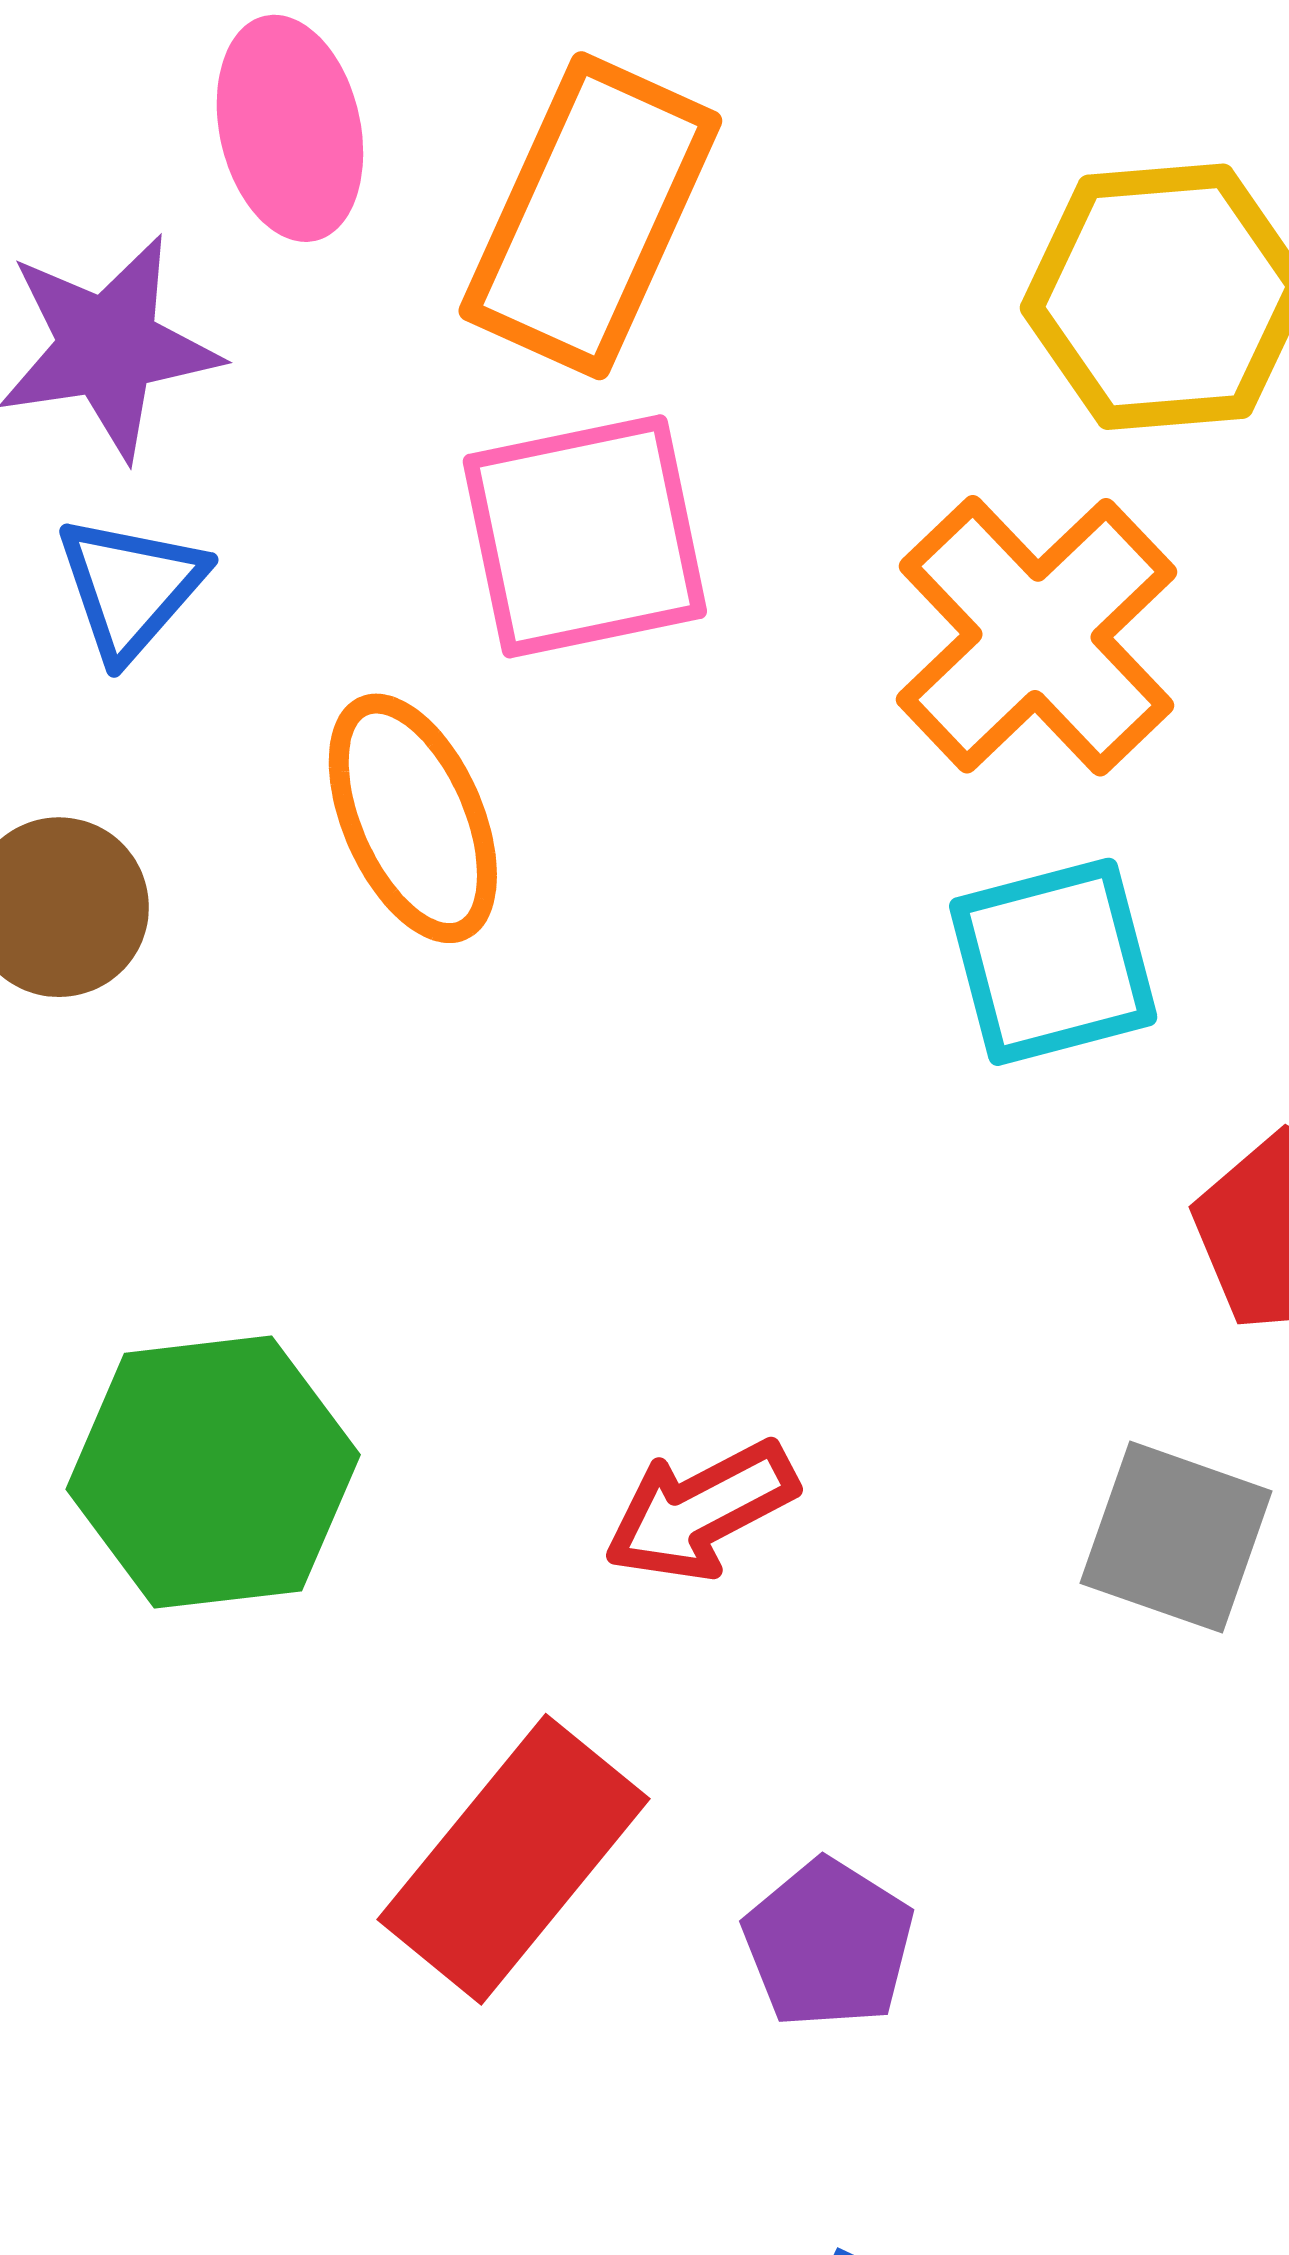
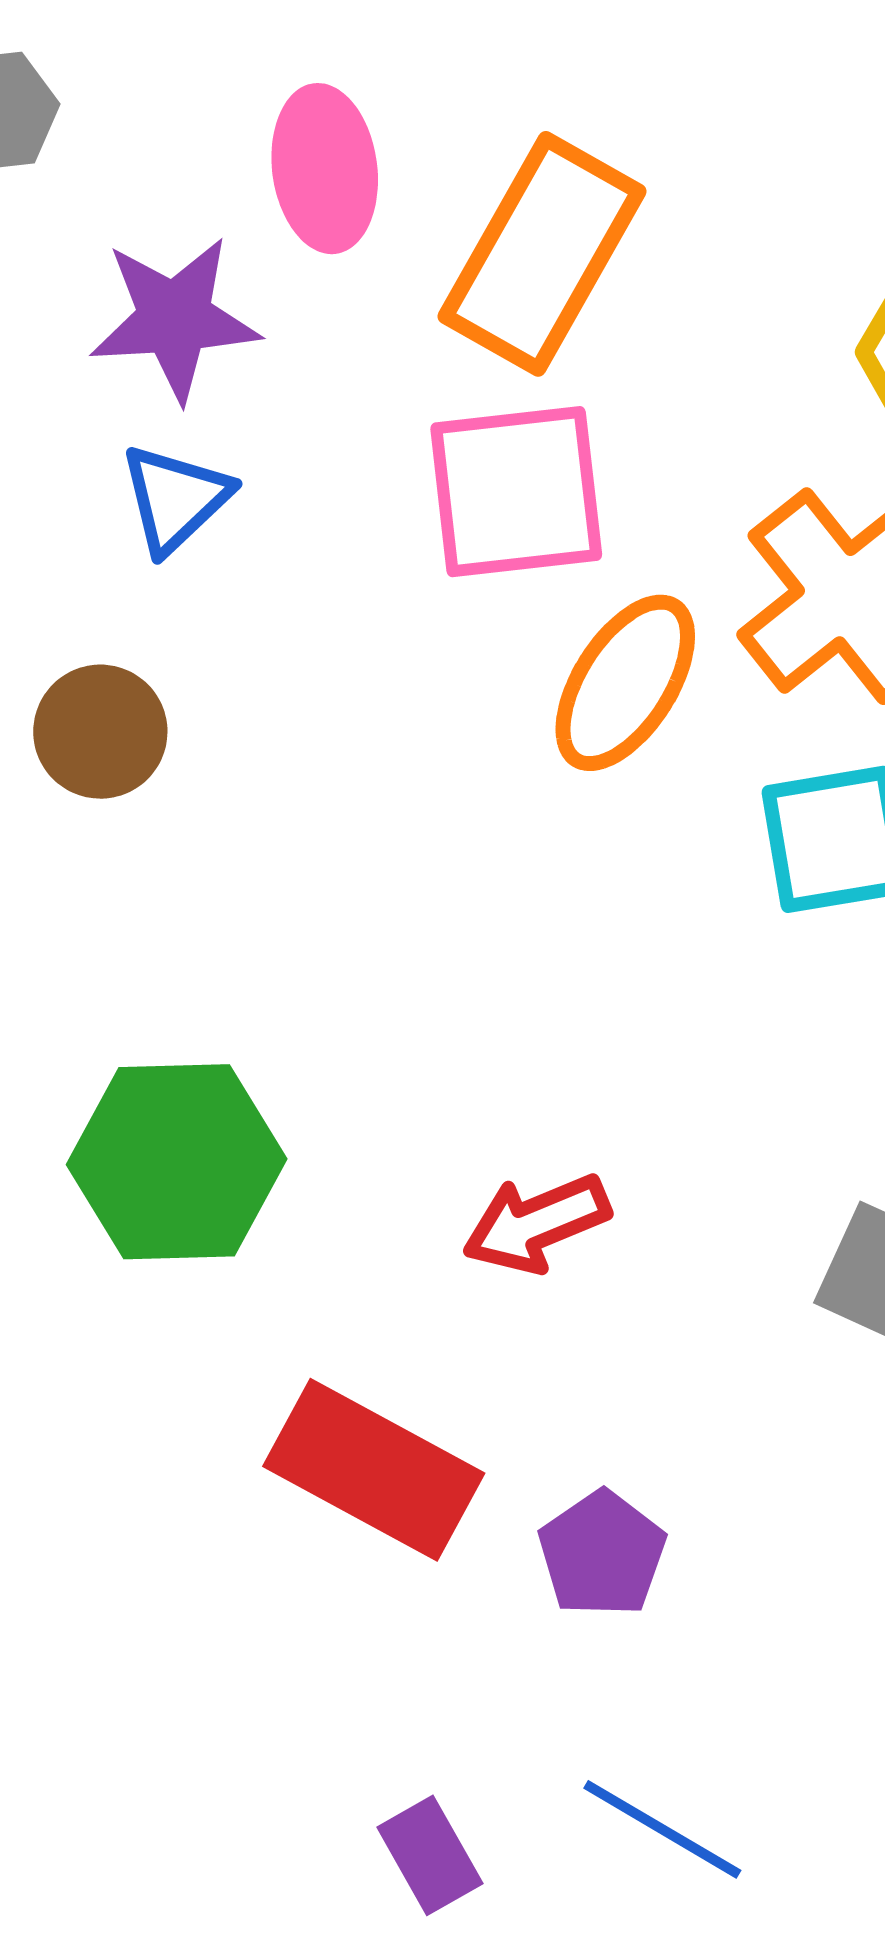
orange ellipse: (413, 818) -> (625, 683), moved, turned 51
red rectangle: (514, 1859) -> (374, 1470), turned 74

